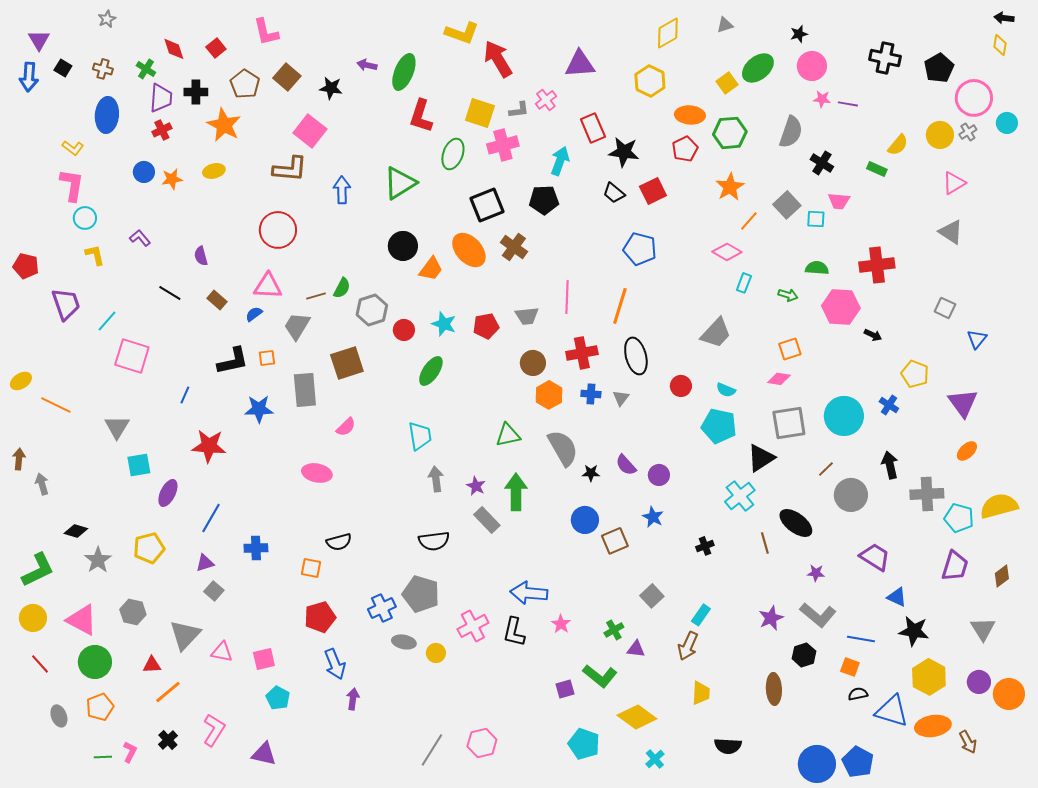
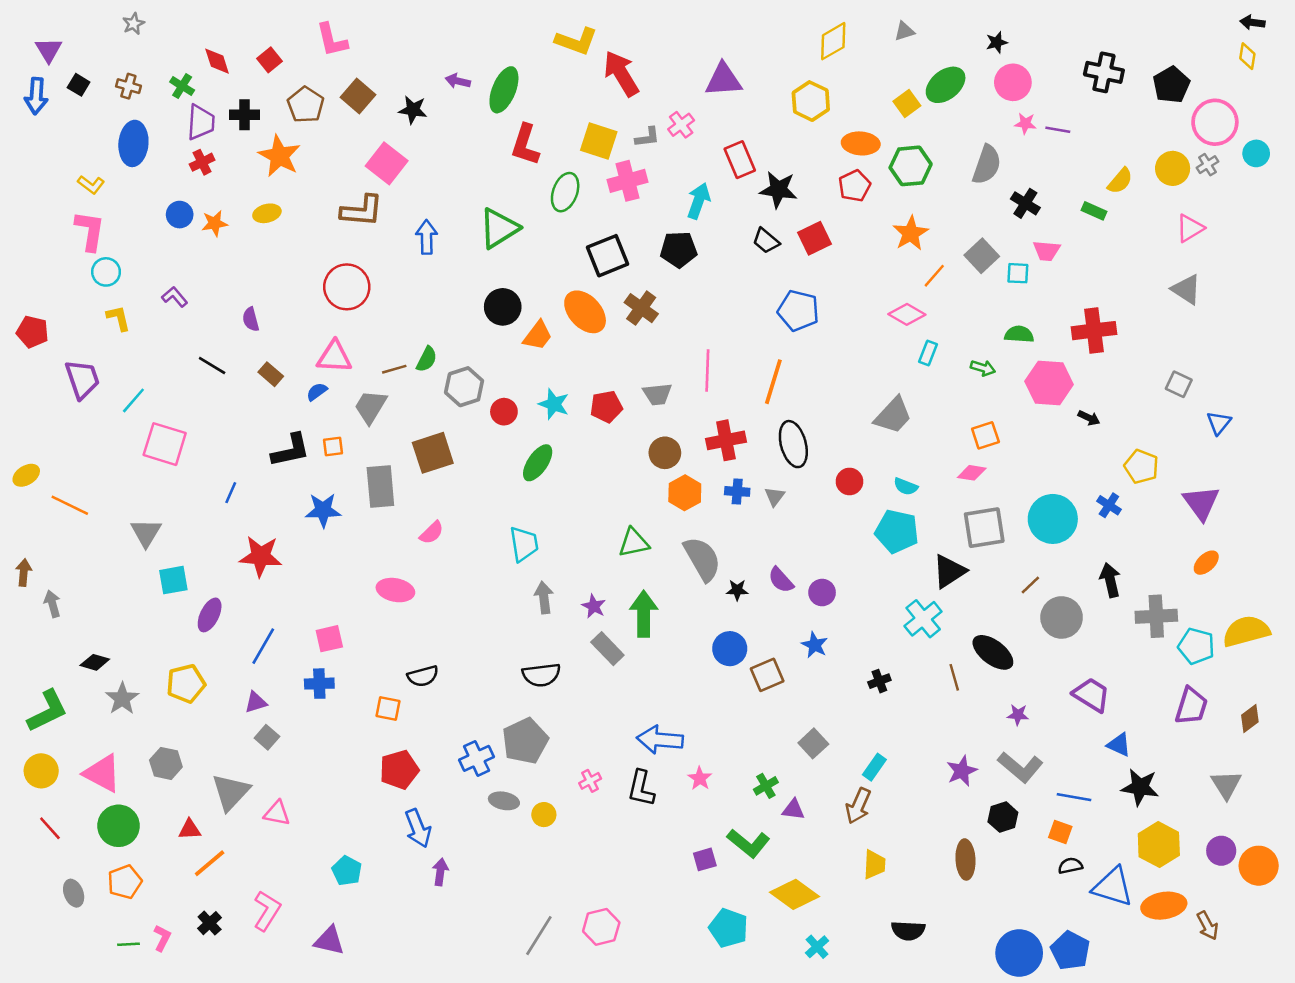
gray pentagon: (421, 594) -> (525, 741), turned 30
pink cross: (473, 626) -> (590, 781), size x0.6
pink square: (264, 659) -> (329, 639), moved

